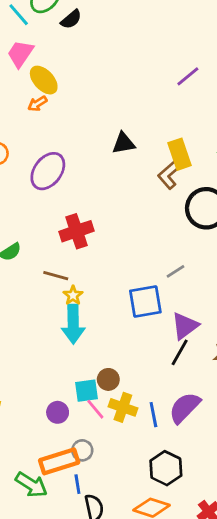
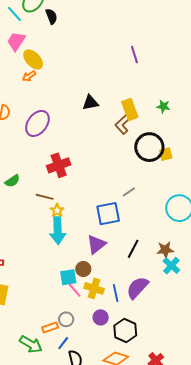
black semicircle: (71, 19) -> (51, 16), turned -70
purple line: (188, 76) -> (134, 55), turned -66
purple triangle: (185, 326) -> (96, 244), moved
purple circle: (58, 412) -> (101, 317), moved
orange rectangle: (59, 461) -> (50, 327), size x0.6
blue line: (77, 484) -> (63, 343), turned 48

